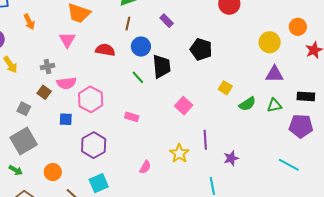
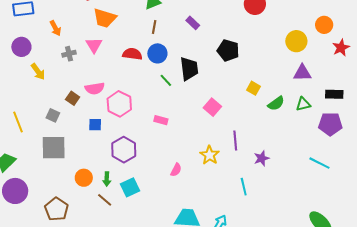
blue circle: (141, 47) -> (157, 53), moved
gray cross: (48, 66) -> (69, 54), moved
gray square: (24, 141) -> (54, 148), turned 32
green arrow: (16, 170) -> (107, 179), moved, turned 64

